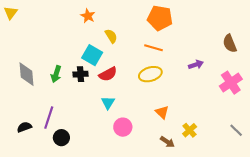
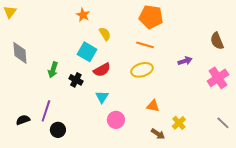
gray diamond: (26, 74) -> (20, 53), moved
black cross: (80, 74) -> (76, 80), moved, turned 32
orange triangle: (162, 112) -> (153, 106), turned -32

